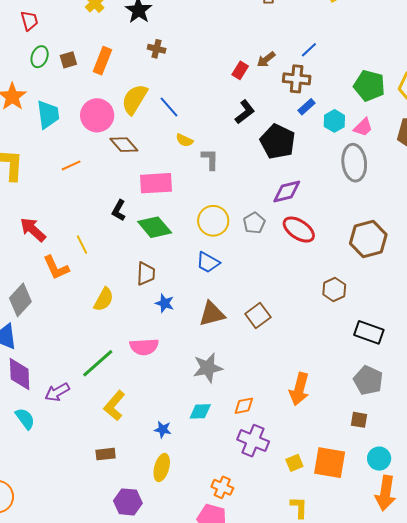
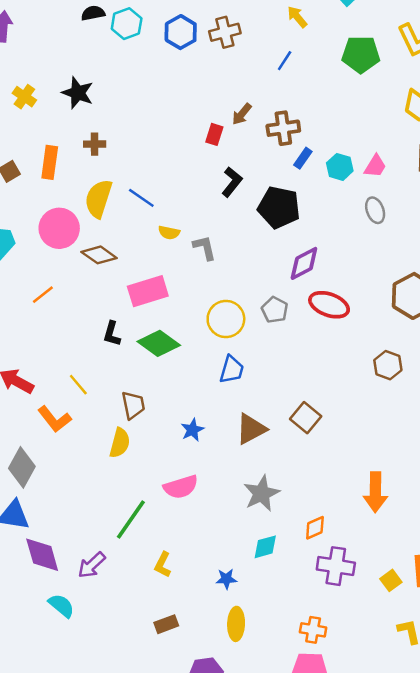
brown cross: (157, 49) -> (95, 144), moved
blue line: (309, 50) -> (285, 61), moved
green pentagon: (369, 86) -> (361, 54), moved
gray ellipse: (354, 163) -> (375, 210), size x0.6
blue trapezoid: (208, 262) -> (232, 370), turned -90
brown trapezoid: (146, 274) -> (133, 405), moved
blue star: (165, 303) -> (192, 430), turned -30
yellow L-shape: (114, 406) -> (163, 565), size x0.7

